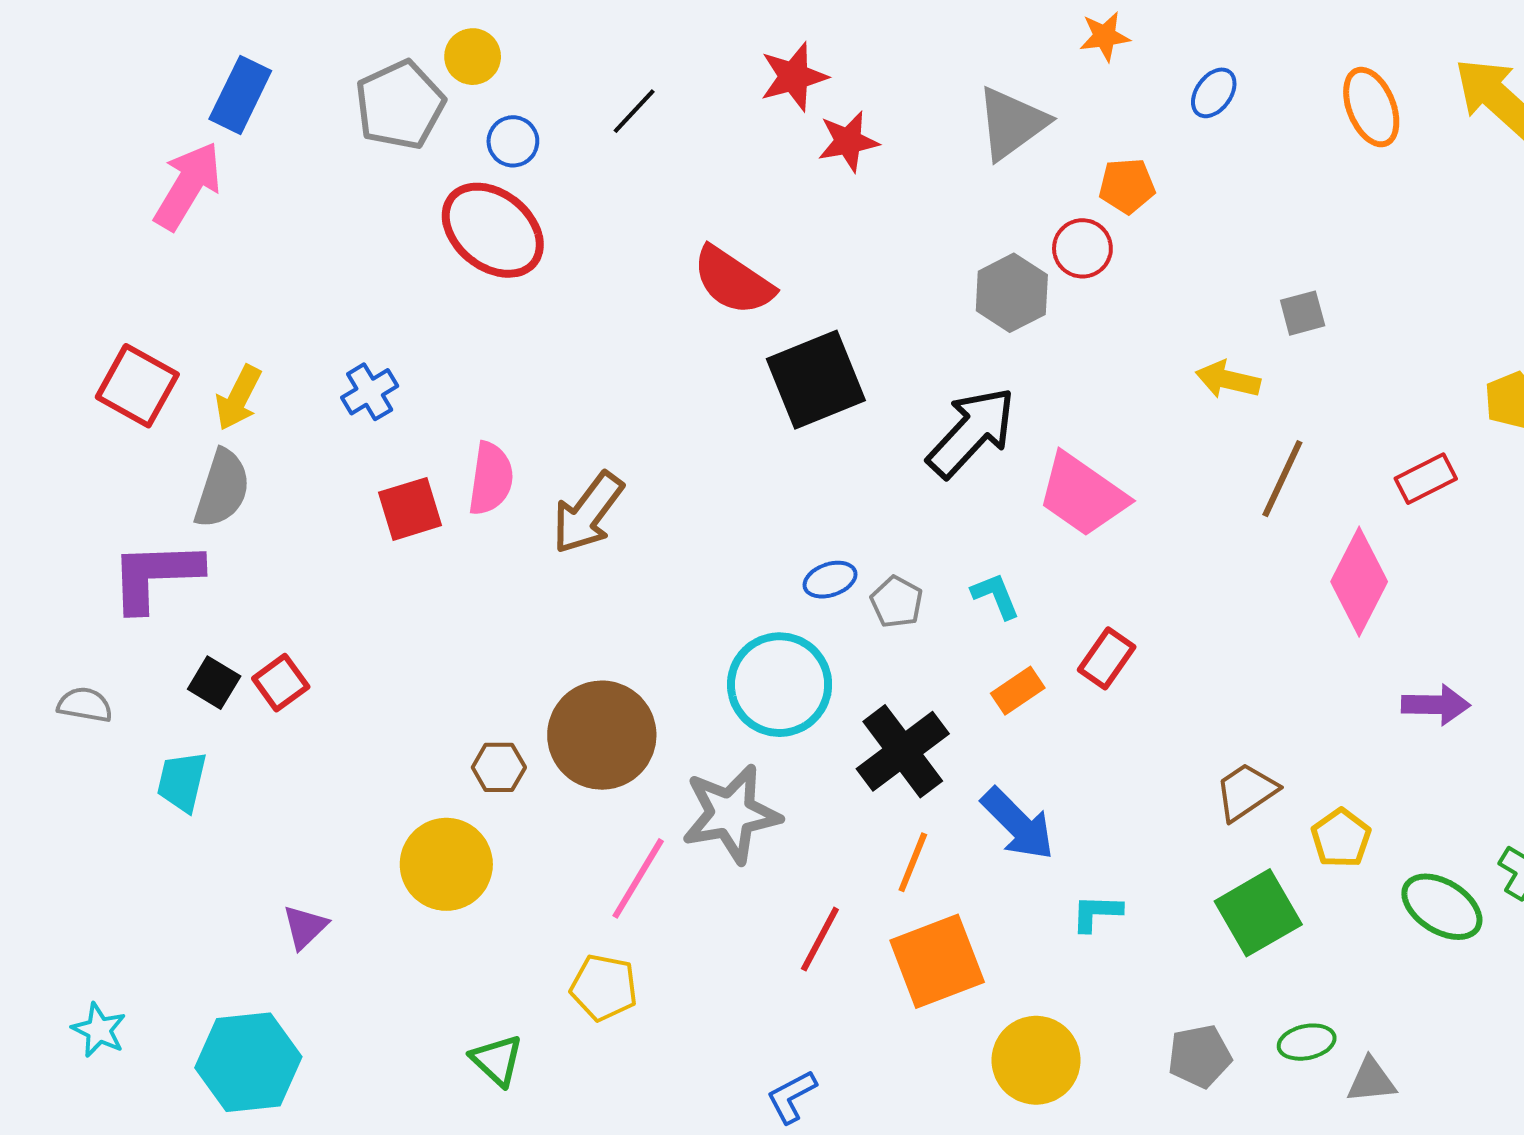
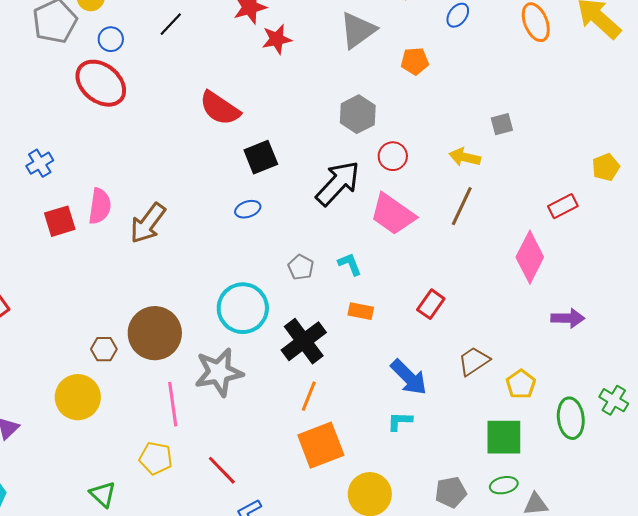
red circle: (1082, 248) -> (393, 156), moved
black square: (816, 380) -> (261, 157), size x0.7
brown line: (1282, 479) -> (462, 206), moved
blue ellipse: (830, 580) -> (248, 209), moved
red rectangle: (1107, 658) -> (431, 304), moved
orange rectangle: (1018, 691) -> (361, 311), turned 45
blue arrow: (1018, 824) -> (409, 377), moved
pink line: (638, 878) -> (173, 404), turned -39
green ellipse: (1442, 907) -> (571, 418), turned 51
green square: (1258, 913) -> (504, 437), moved, turned 30
red line: (820, 939) -> (222, 470), moved, turned -72

